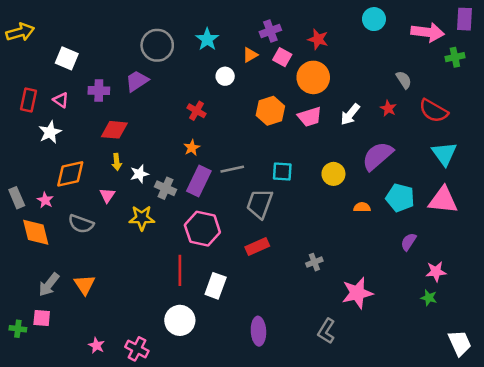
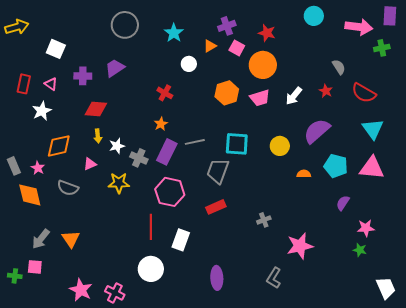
gray circle: (157, 45) -> (125, 25), moved
cyan square: (282, 172) -> (237, 144), size x1.4
pink triangle: (107, 195) -> (90, 164), turned 32
pink star: (96, 345) -> (81, 290), size x1.6

